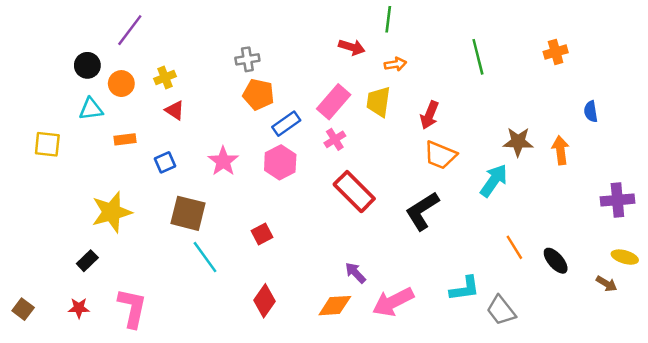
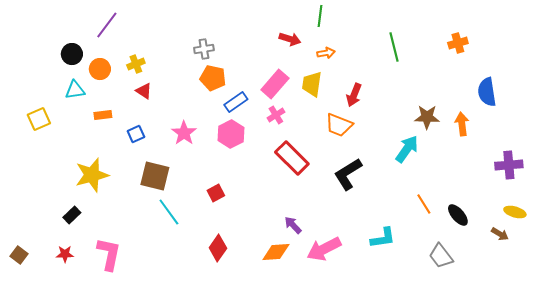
blue semicircle: (591, 111) -> (487, 92), size x1.6
yellow square: (47, 144) -> (39, 119), turned -30
orange trapezoid: (440, 155) -> (339, 125), moved
gray trapezoid: (501, 310) -> (441, 256), moved

